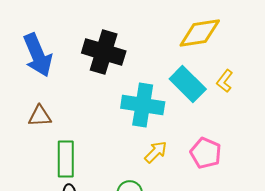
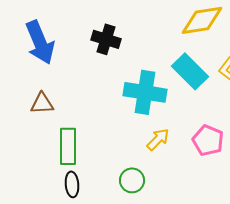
black cross: (104, 52) -> (106, 39), size x0.7

